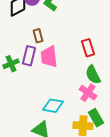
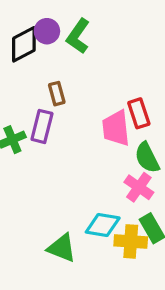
pink trapezoid: (49, 57) -> (116, 128), moved
cyan diamond: (53, 106) -> (103, 225), moved

